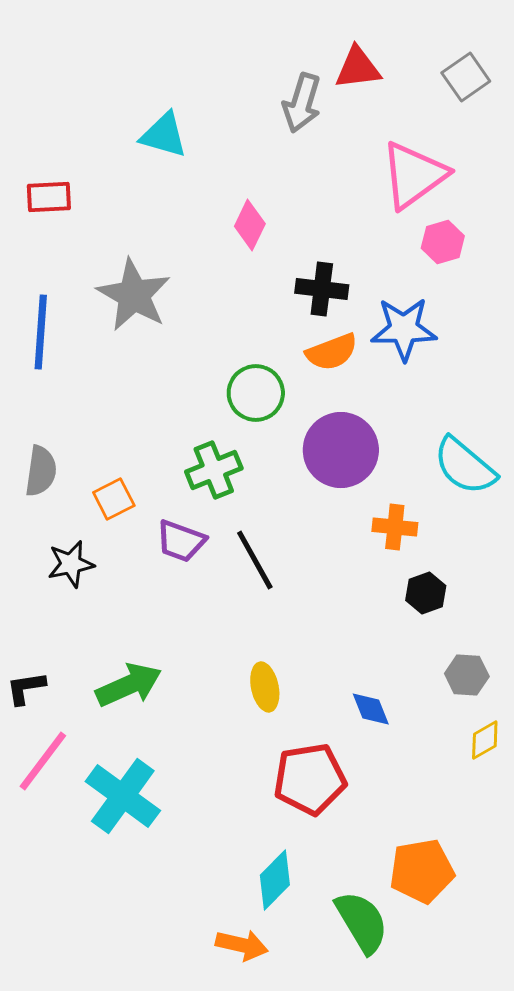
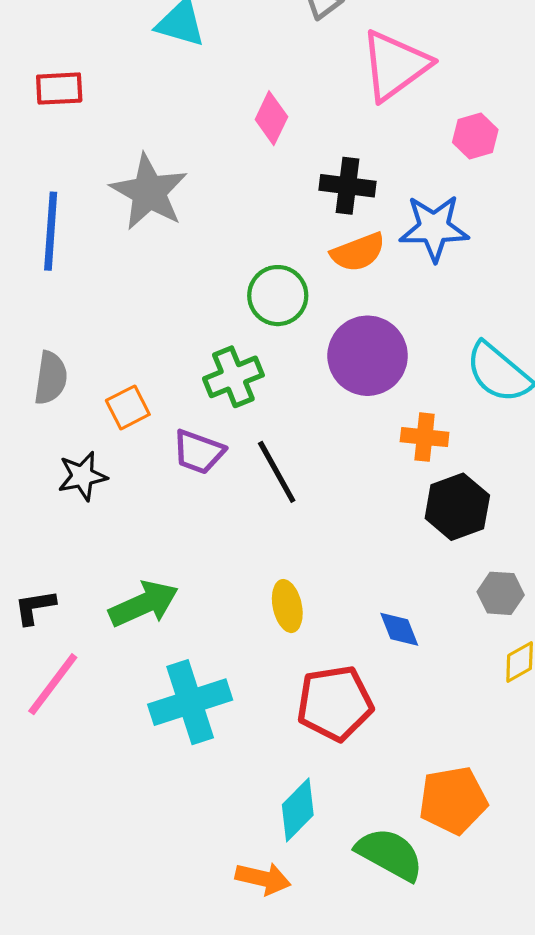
pink triangle: (414, 175) -> (395, 65), moved
black hexagon: (426, 593) -> (457, 507), size x1.5
cyan cross: (123, 796) -> (190, 702), moved, turned 36
green semicircle: (362, 922) -> (390, 854), turned -30

